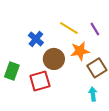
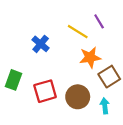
purple line: (95, 29) -> (99, 21), moved
brown circle: (54, 59) -> (78, 97), moved

